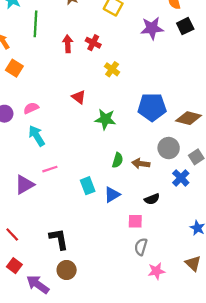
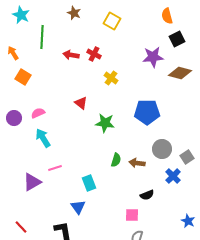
purple star: (152, 28) -> (153, 57), moved
red arrow: (68, 44) -> (71, 55), turned -77
brown diamond: (189, 118) -> (180, 73), moved
blue triangle: (112, 195) -> (78, 207), moved, turned -35

